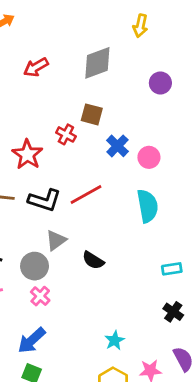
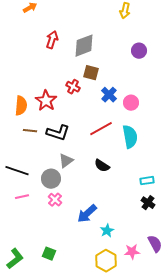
gray diamond: (97, 63) -> (84, 46), moved
red arrow: (36, 67) -> (52, 40), turned 138
red line: (86, 195) -> (101, 129), moved
black semicircle: (93, 260) -> (102, 166), moved
black cross: (173, 312) -> (148, 203), moved
blue arrow: (32, 340) -> (87, 214), moved

